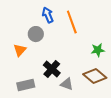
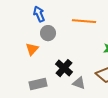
blue arrow: (48, 15) -> (39, 14), moved
orange line: (72, 22) -> (84, 21), turned -65

